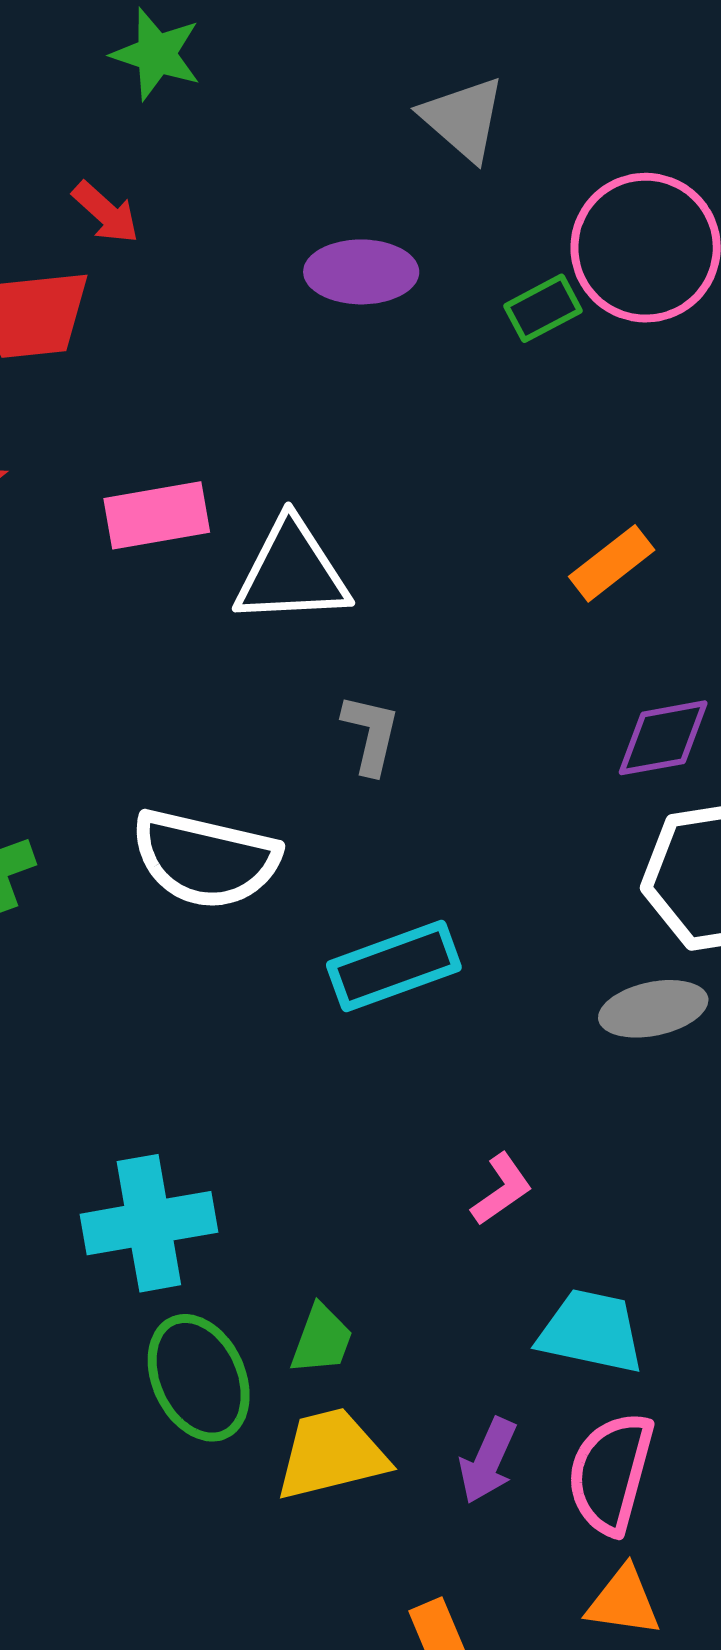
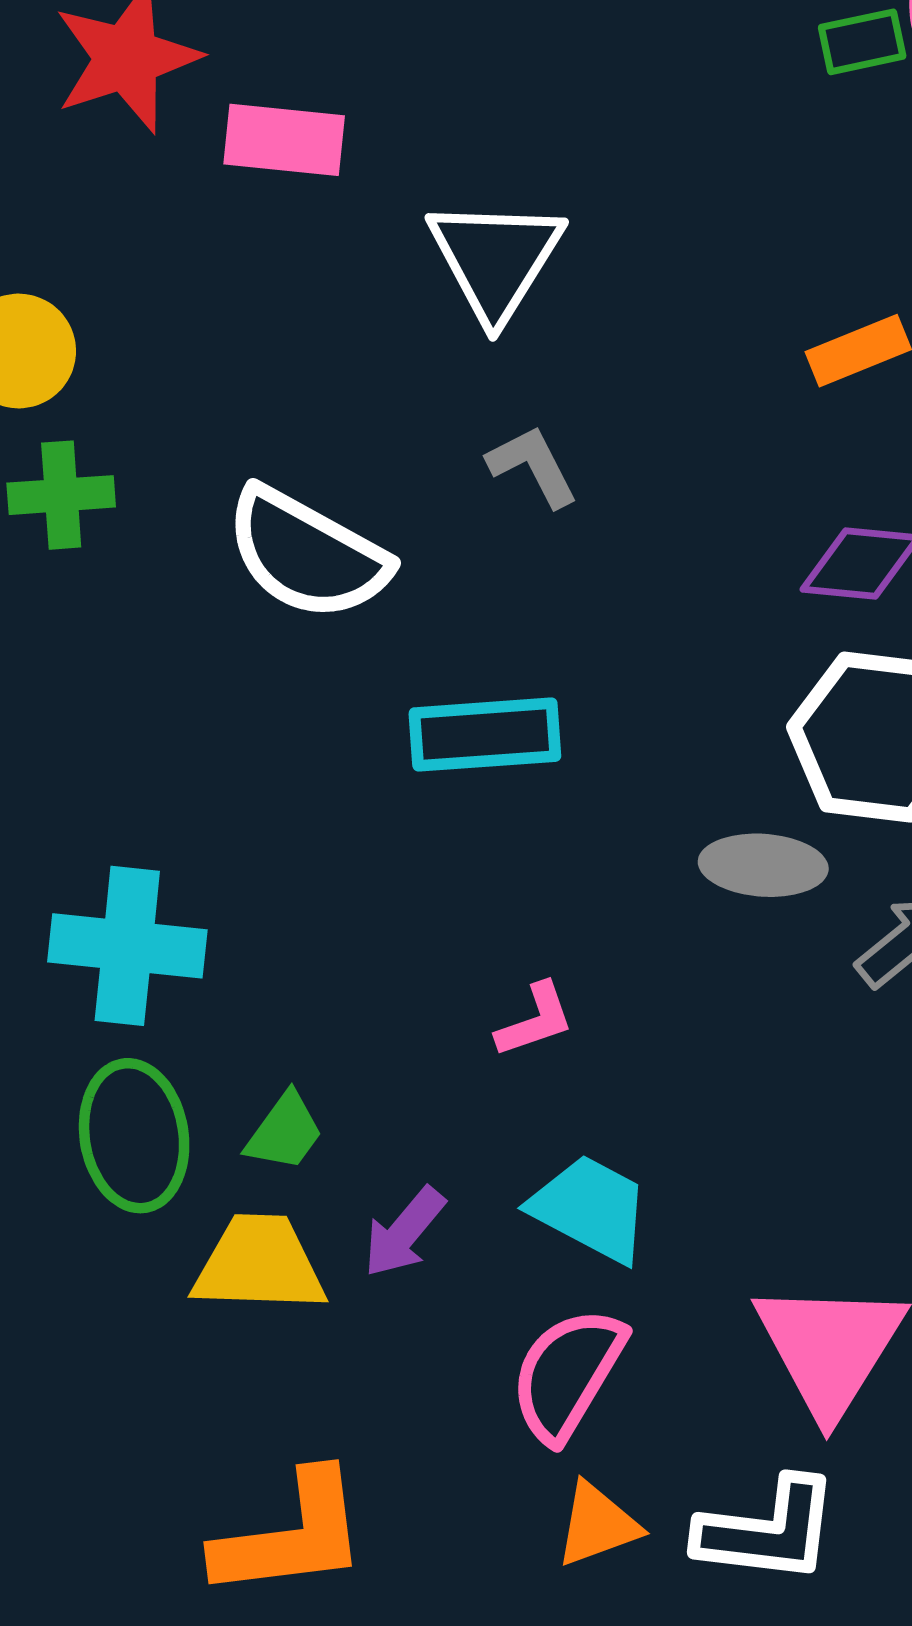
pink rectangle: (157, 515) -> (284, 140), moved
white triangle: (292, 572) -> (495, 259), turned 49
gray L-shape: (371, 734) -> (533, 466), turned -56
purple arrow: (488, 1461) -> (404, 1232), moved
orange triangle: (623, 1602) -> (597, 1525), moved, turned -44

